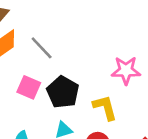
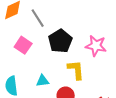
black pentagon: (63, 92) -> (60, 41), moved

